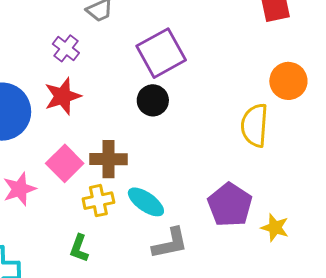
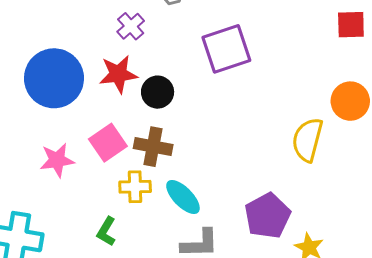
black circle: (153, 100) -> (158, 92), moved

